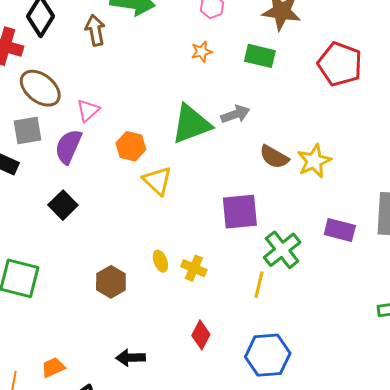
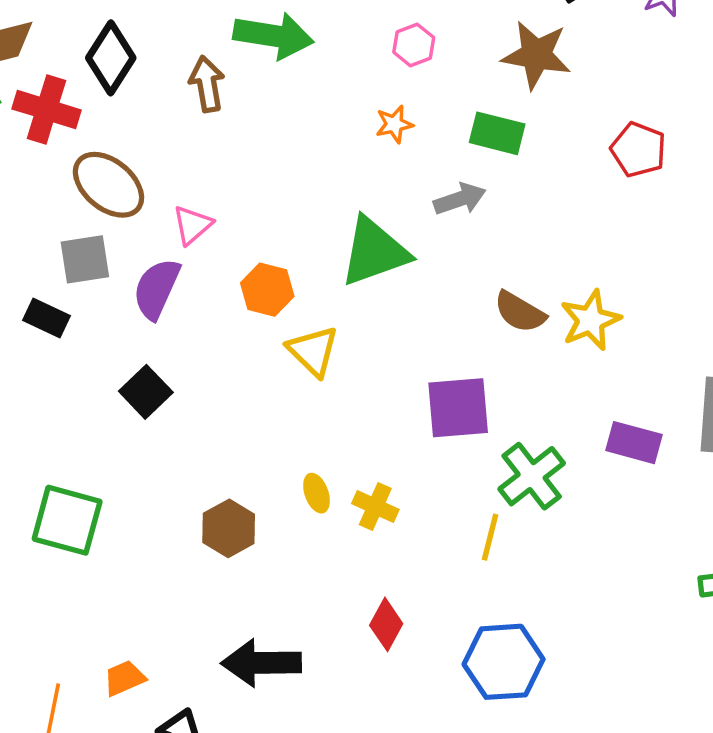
red pentagon: (340, 64) -> (638, 150), size x0.7
gray arrow: (235, 114) -> (460, 199), moved
black arrow: (131, 358) -> (261, 663), size x1.5

